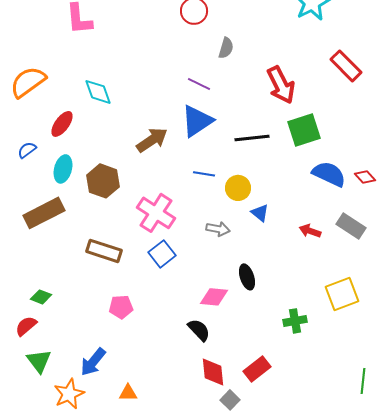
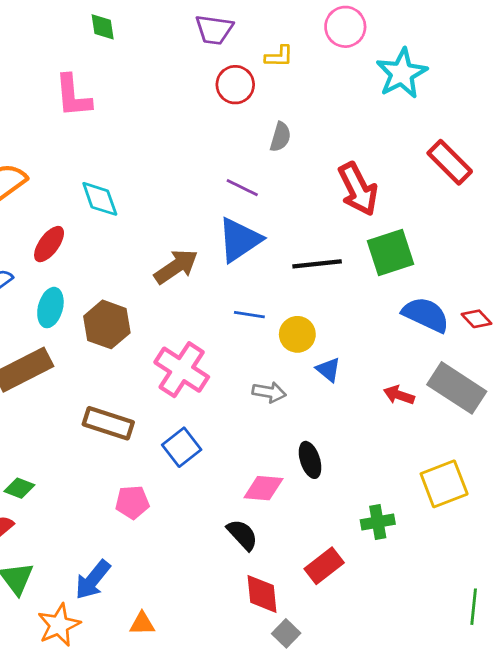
gray rectangle: (351, 226) -> (457, 388), size x1.4
blue square: (162, 254) -> (182, 447), moved
red rectangle: (257, 369) -> (324, 566), moved

